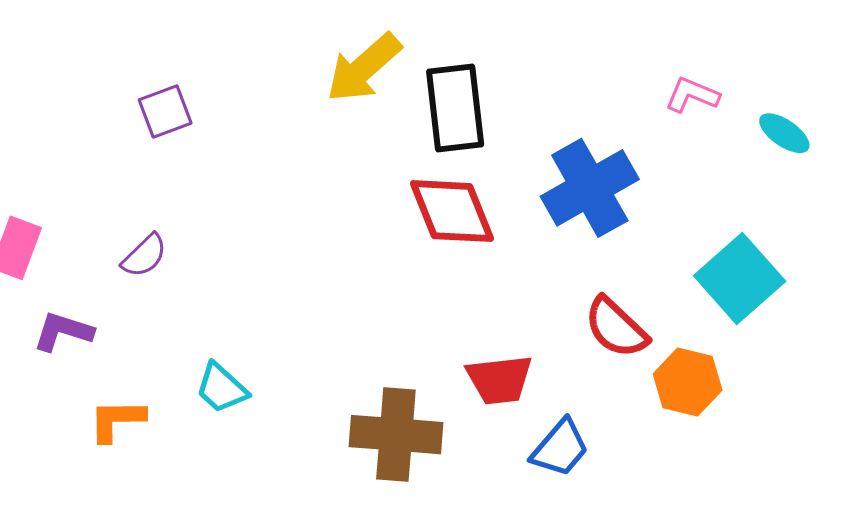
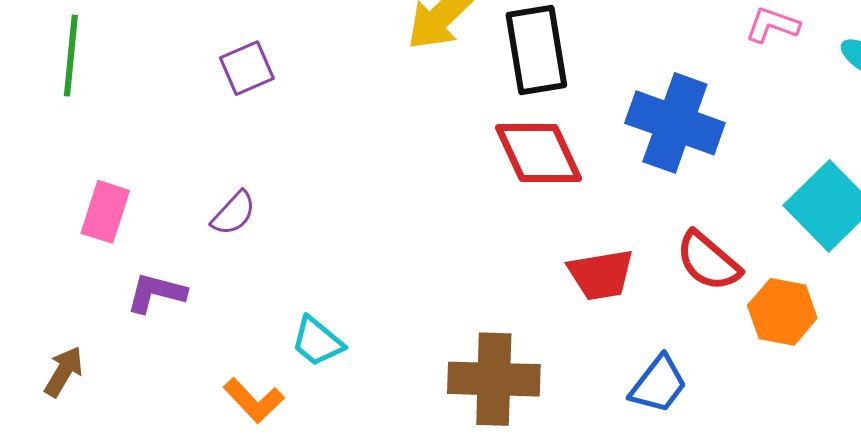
blue cross: (590, 188) -> (675, 123), turned -38
red trapezoid: (499, 380) -> (601, 275), moved
orange L-shape: (117, 420) -> (254, 400), moved, turned -130

